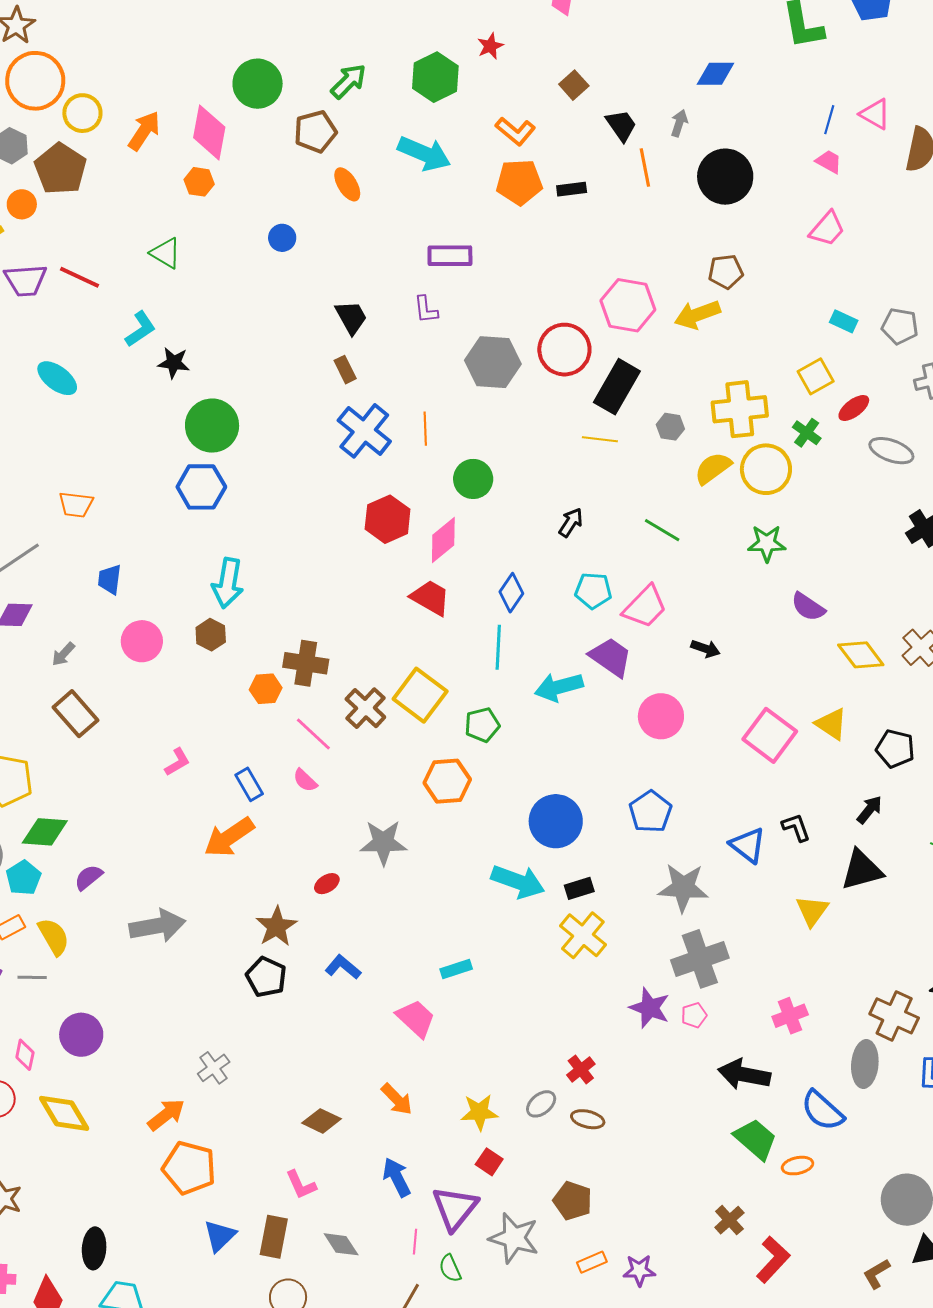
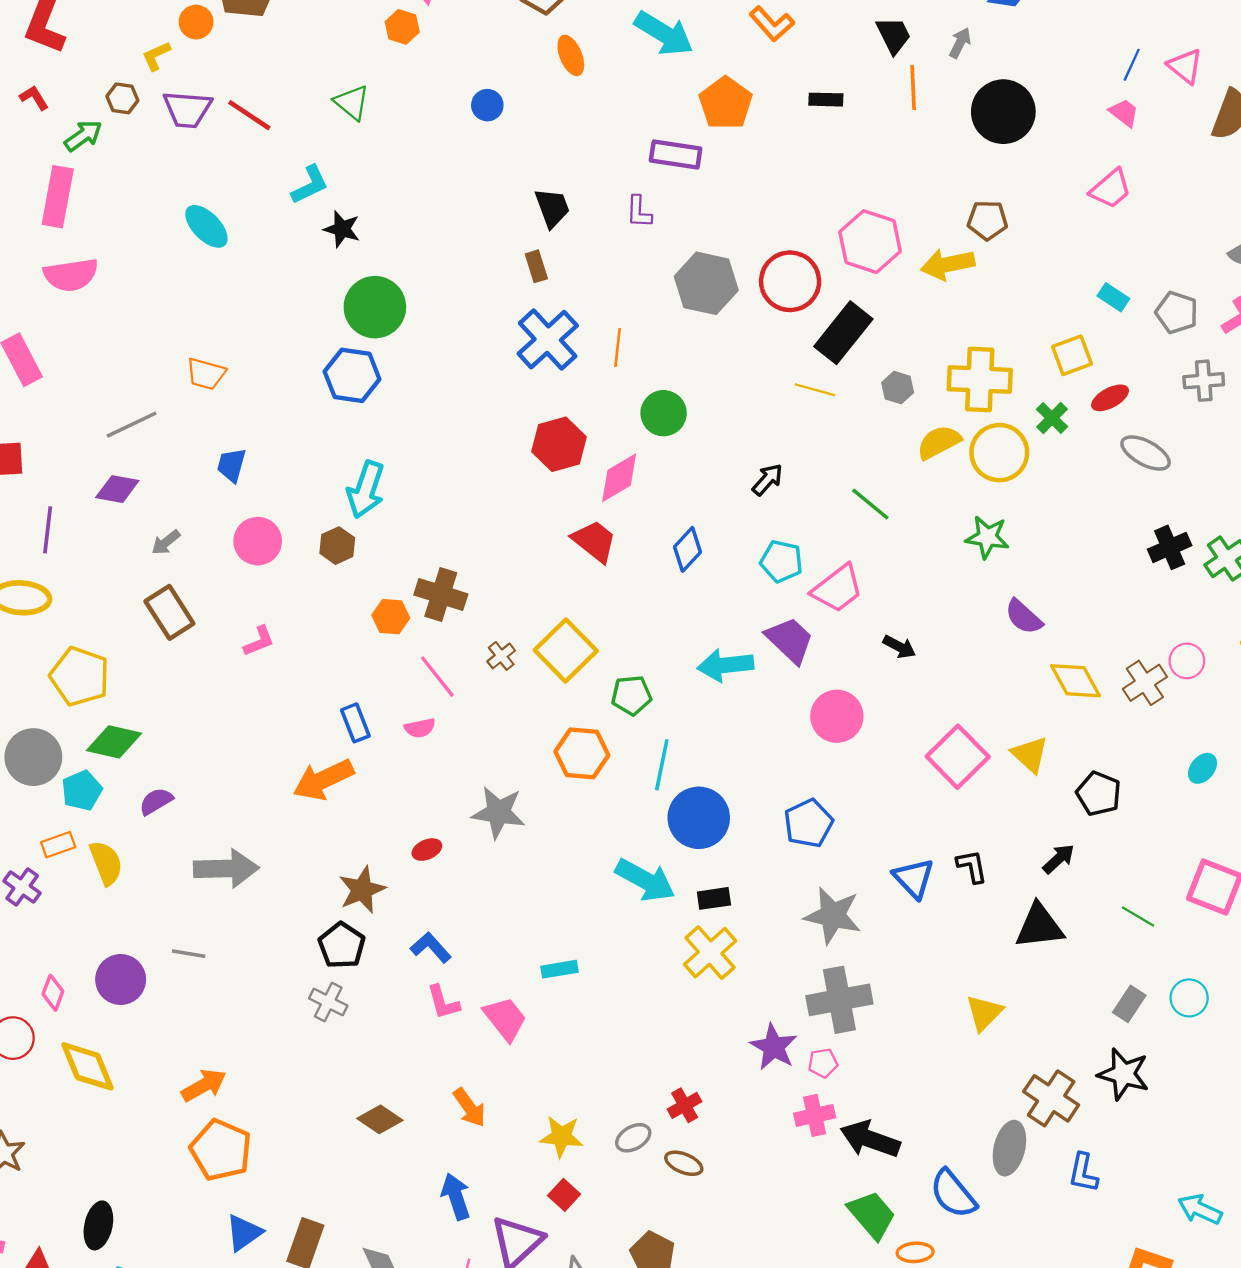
orange pentagon: (519, 182) -> (726, 103), moved, turned 30
cyan line: (498, 647) -> (662, 765), moved
brown cross: (365, 708) -> (501, 656), size x0.6
pink L-shape: (177, 762) -> (259, 641), moved
pink semicircle: (305, 780) -> (420, 728), turned -64
yellow triangle: (812, 911) -> (984, 1013), moved
gray line: (32, 977) -> (189, 954), moved
pink cross: (790, 1016) -> (815, 1115), moved
gray cross: (214, 1068) -> (328, 1002), moved, turned -36
pink L-shape: (301, 1185) -> (443, 1002), moved

